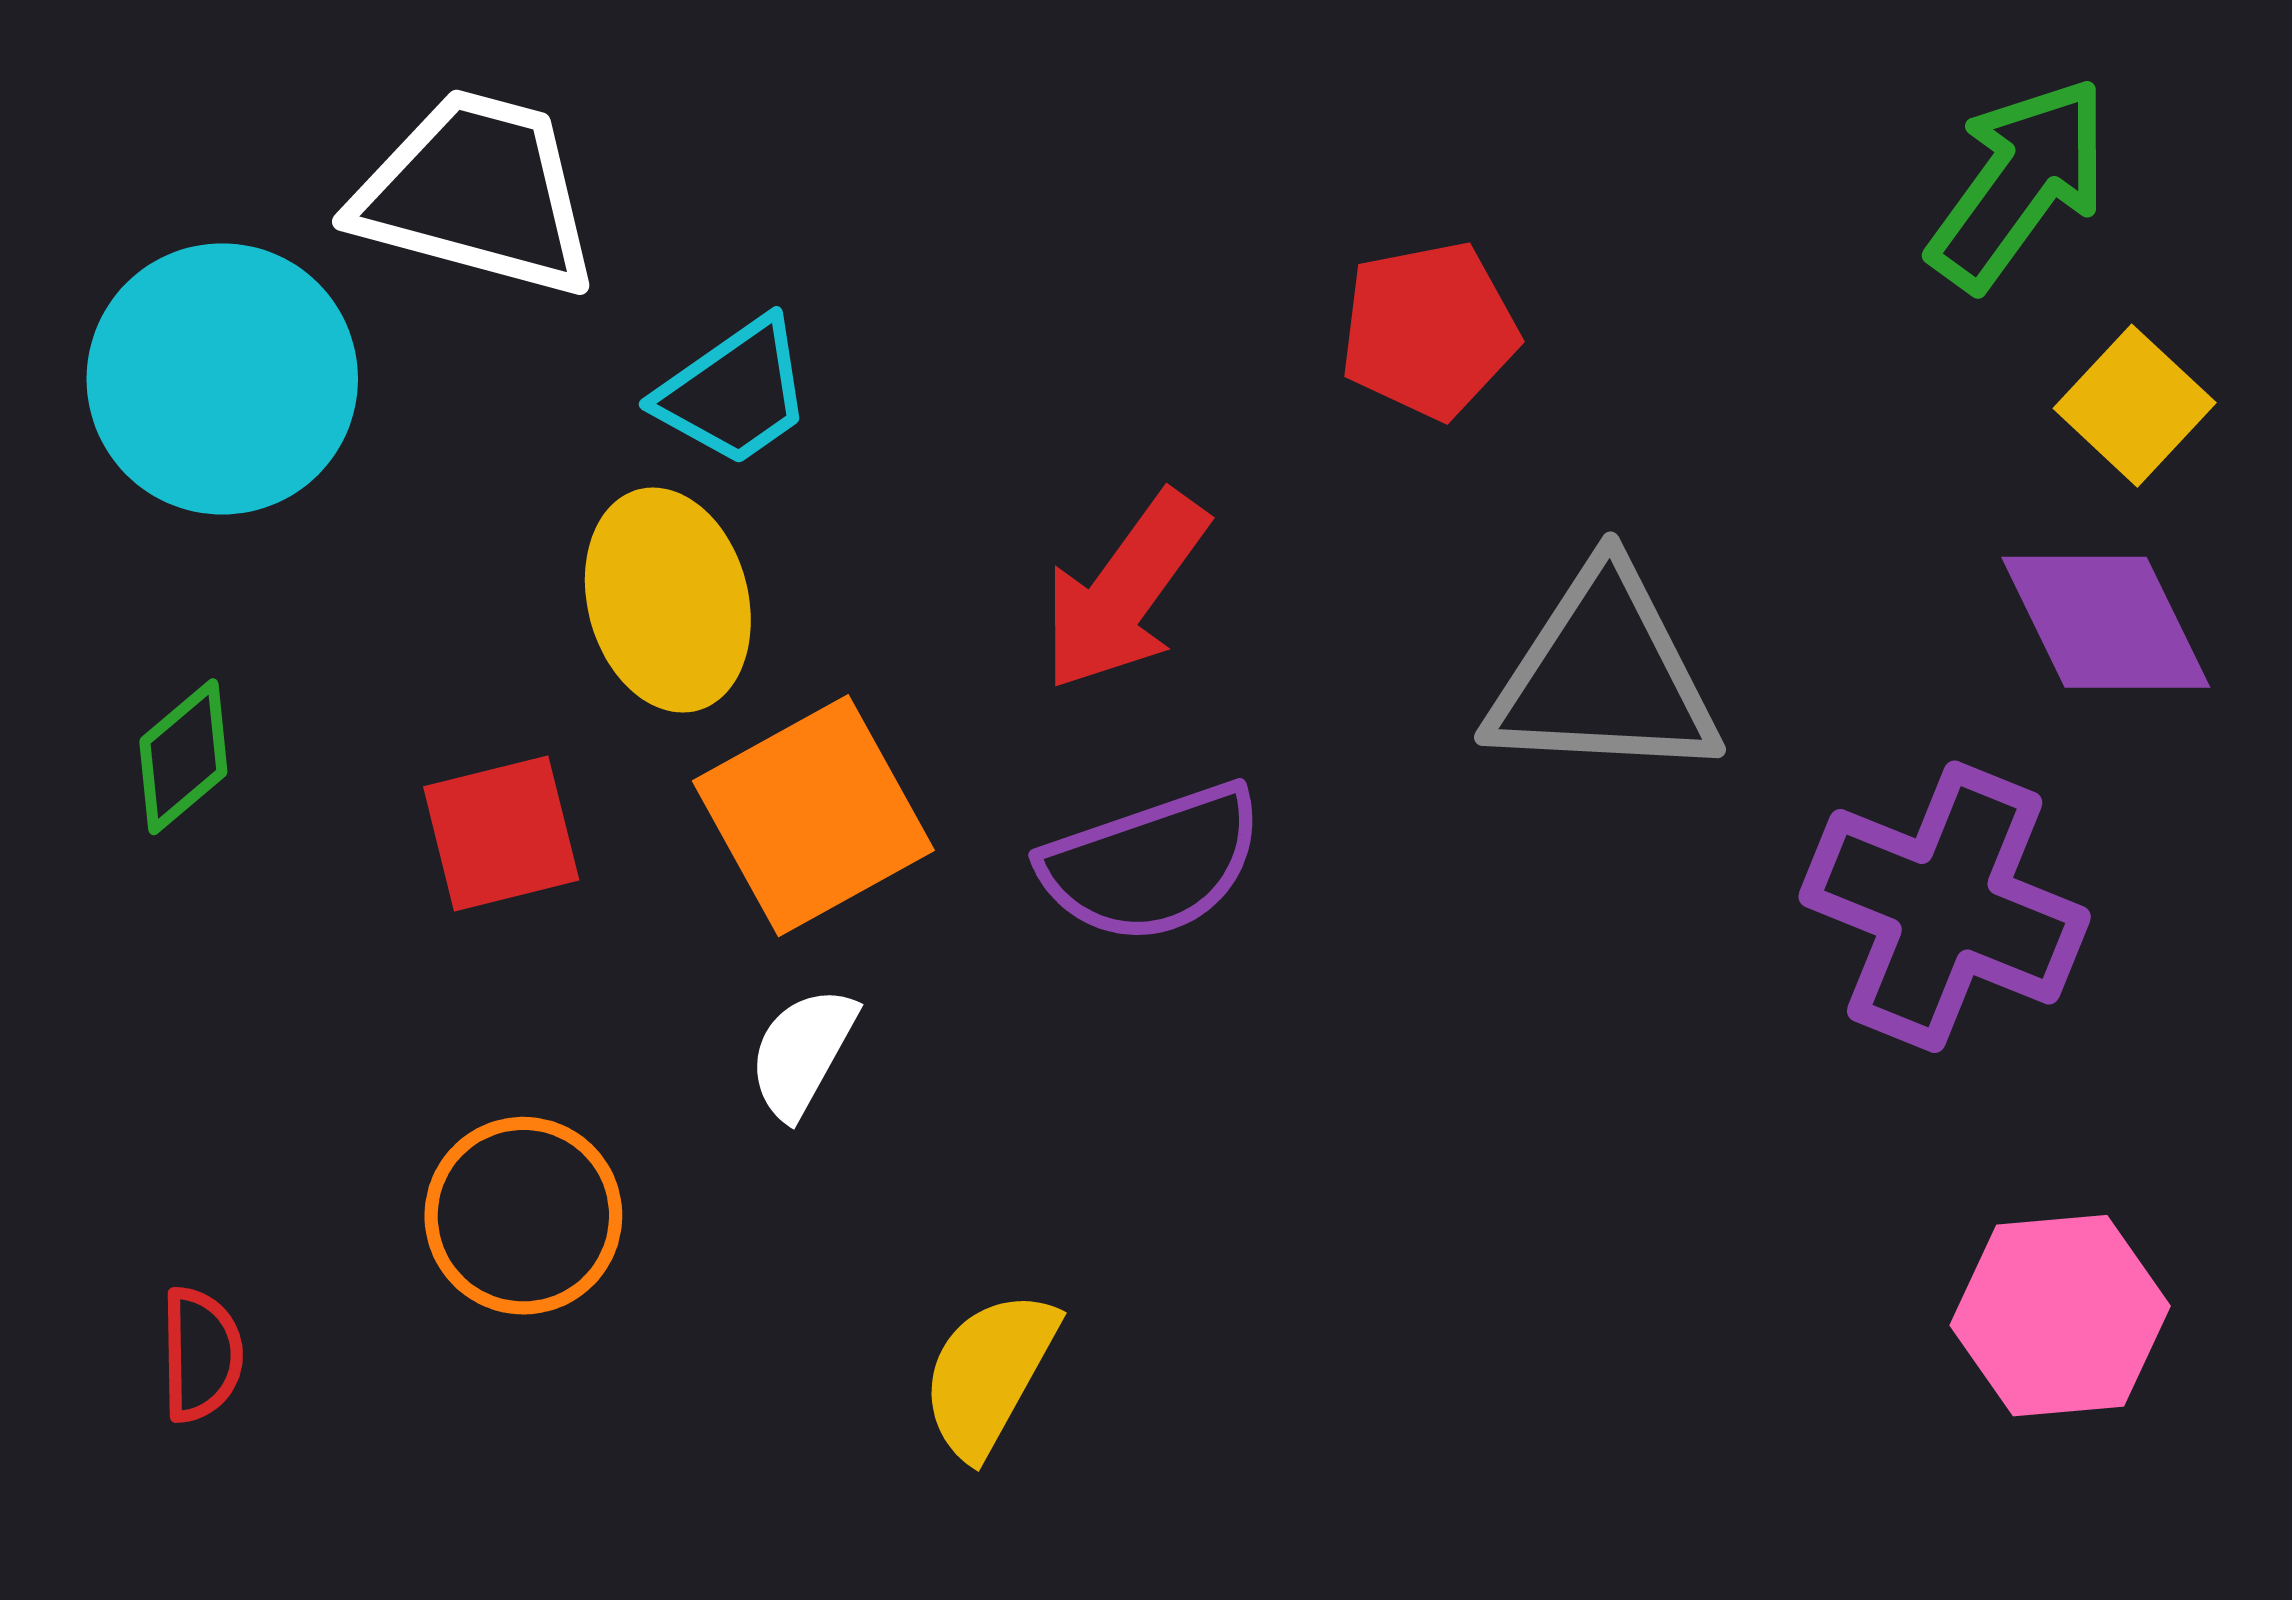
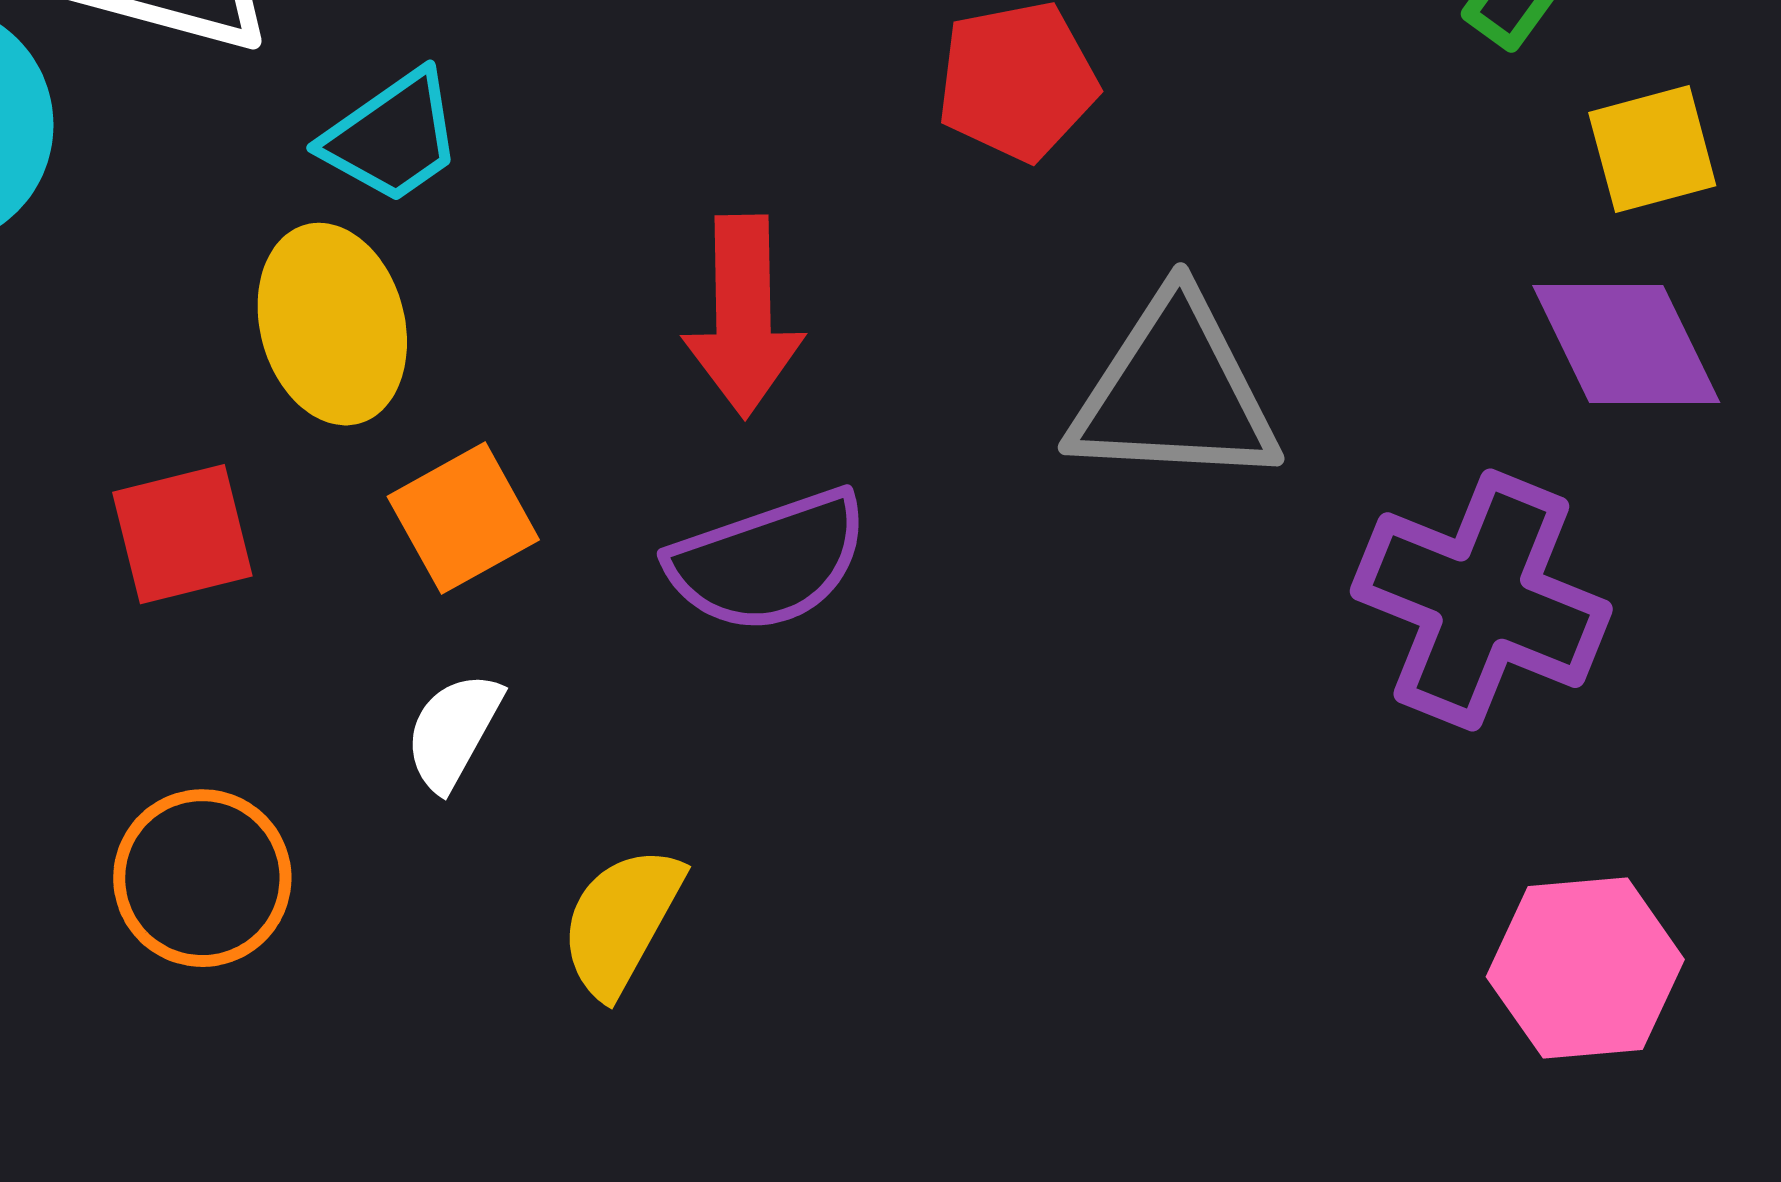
yellow square: (2135, 406) -> (1652, 149), turned 32
red arrow: (1125, 591) -> (743, 316), turned -37
orange square: (813, 816) -> (463, 518), size x0.7
yellow semicircle: (989, 1373) -> (621, 921), moved

